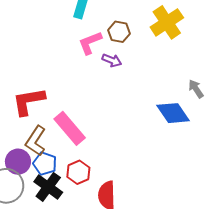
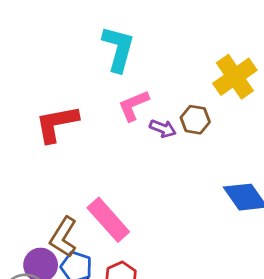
brown hexagon: (119, 32) -> (195, 120), moved
red L-shape: (29, 101) -> (57, 124), moved

